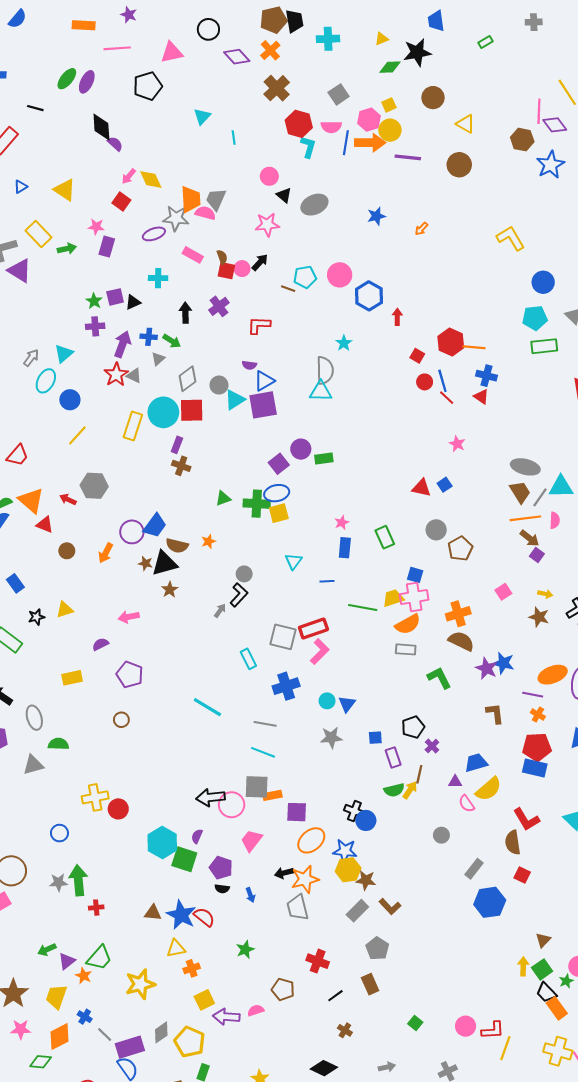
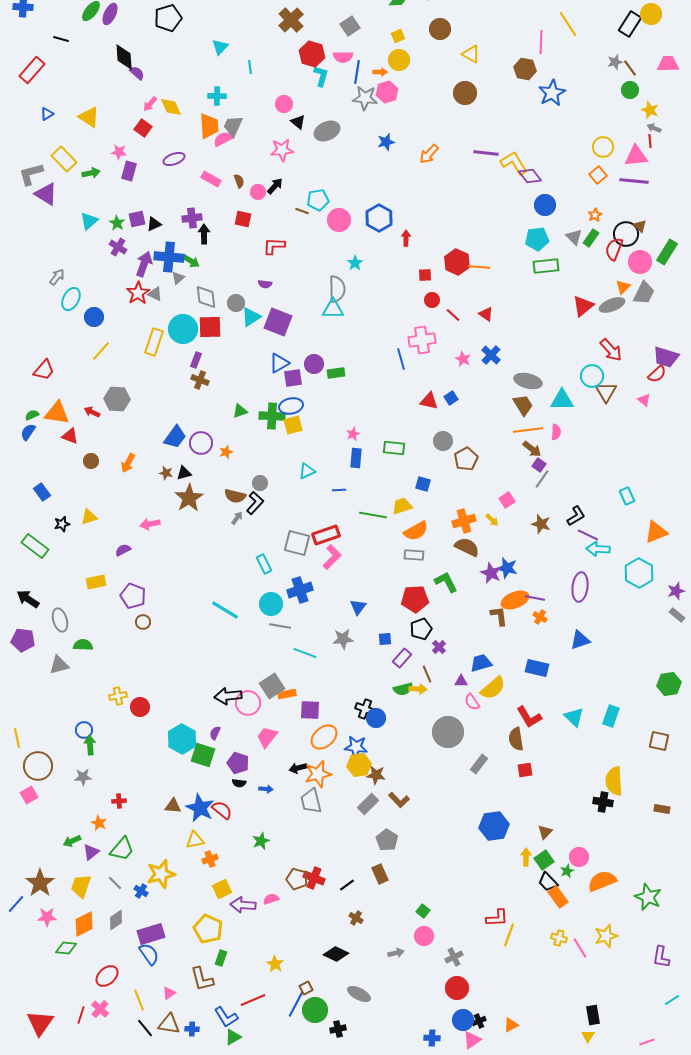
pink hexagon: (369, 120) -> (387, 92), moved
purple diamond: (555, 125) -> (530, 176), moved
orange arrow: (370, 143) -> (380, 72), size x0.5
purple line: (408, 157) -> (486, 153), moved
pink semicircle: (205, 213) -> (223, 139), turned -42
gray star: (176, 218) -> (365, 98), moved
orange arrow: (421, 229) -> (429, 154), size x1.5
red square: (226, 271) -> (243, 219), moved
pink circle: (340, 275) -> (339, 220), moved
cyan cross: (158, 278) -> (217, 96), moved
purple cross: (219, 306) -> (192, 218), moved, turned 30
purple cross: (95, 326) -> (118, 247), turned 36
blue cross: (149, 337) -> (169, 257), size x1.8
cyan triangle: (64, 354) -> (89, 221), moved
red square: (417, 356) -> (425, 275), turned -32
blue cross: (487, 376) -> (491, 355), moved, turned 30
gray diamond: (187, 379) -> (206, 297), turned -60
blue triangle: (264, 381) -> (279, 363), moved
blue line: (442, 381) -> (401, 359), moved
purple square: (263, 405) -> (278, 322), turned 32
purple square: (279, 464) -> (293, 378), turned 30
gray line: (540, 497) -> (542, 479), moved
orange triangle: (31, 500) -> (57, 413), turned -32
purple circle: (132, 532) -> (201, 443), moved
green rectangle: (385, 537) -> (394, 448), turned -60
brown semicircle: (177, 546) -> (235, 496), moved
cyan triangle: (293, 561) -> (307, 471), turned 30
black triangle: (164, 563) -> (184, 473), size x0.6
brown star: (170, 590) -> (189, 498), size x1.8
yellow arrow: (545, 594) -> (492, 520), moved, turned 32
pink cross: (414, 597) -> (422, 340), moved
purple pentagon: (130, 675) -> (133, 596), moved
orange ellipse: (553, 675) -> (515, 600), moved
cyan circle: (327, 701) -> (271, 604), moved, size x1.5
red pentagon: (537, 747) -> (415, 599), moved
cyan line: (263, 752) -> (305, 653), moved
purple rectangle: (393, 758) -> (402, 658), turned 60
brown line: (419, 774) -> (427, 674), turned -36
gray square: (257, 787) -> (272, 686), turned -35
yellow arrow: (410, 790) -> (418, 689), turned 60
yellow cross: (95, 797) -> (118, 696), size x0.7
gray circle: (441, 835) -> (448, 732), size x2.0
red square: (522, 875) -> (525, 770), turned -35
green arrow: (78, 880) -> (90, 745), moved, size x0.7
blue arrow: (250, 895) -> (266, 789), turned -64
blue hexagon: (490, 902) -> (494, 826), moved
red cross: (318, 961) -> (314, 878), moved
orange star: (84, 976) -> (99, 823), moved
blue cross: (85, 1017) -> (141, 891), moved
pink circle: (466, 1026) -> (424, 936), moved
gray diamond: (161, 1032) -> (116, 920), moved
gray line: (105, 1035) -> (115, 883), moved
yellow cross: (558, 1051) -> (559, 938), size x0.6

